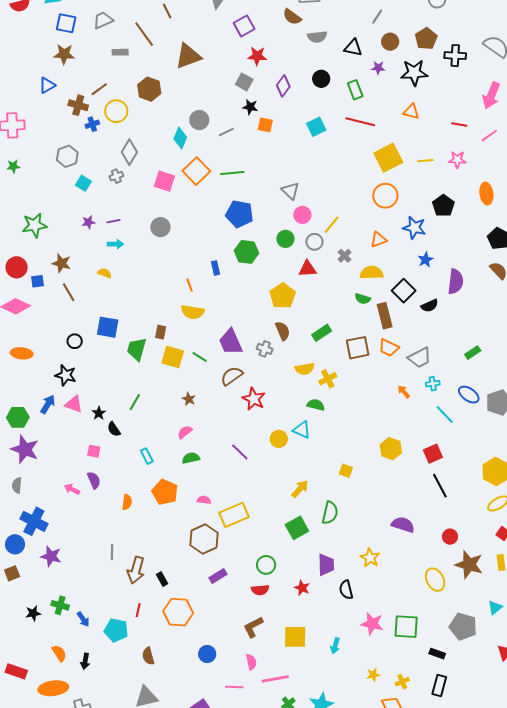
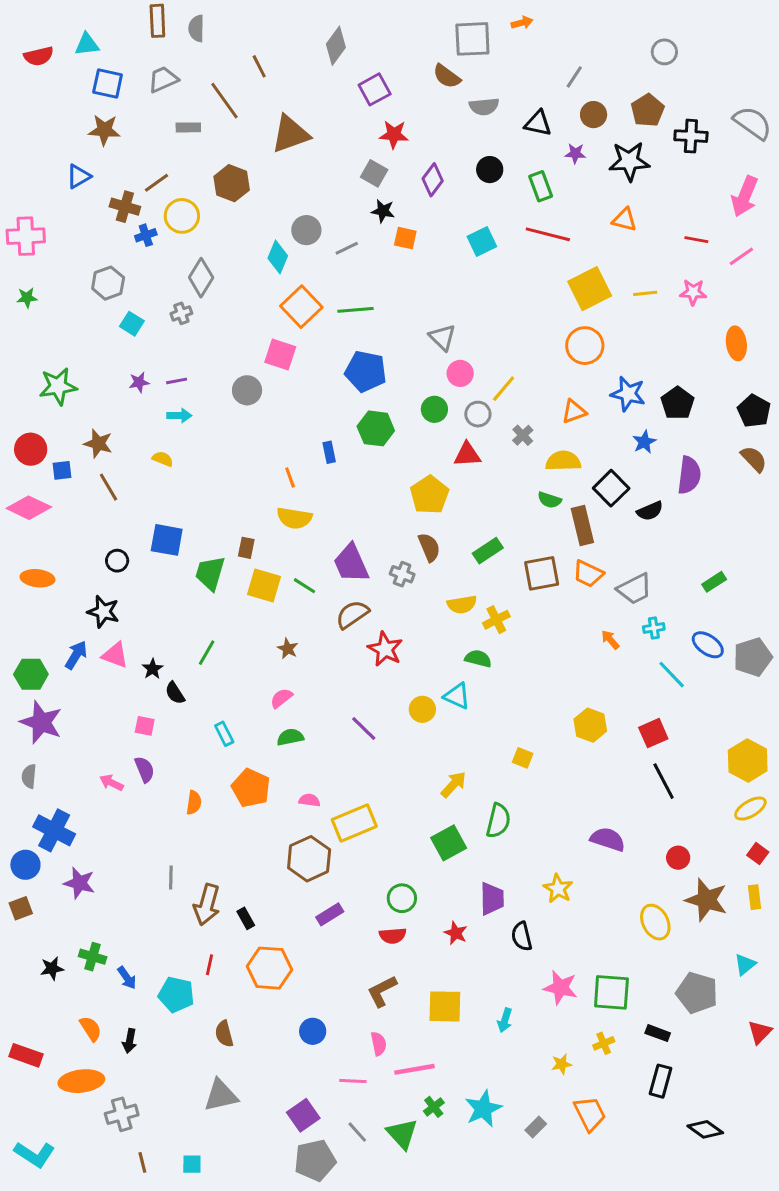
pink square: (164, 181) -> (280, 354), moved
black pentagon: (443, 206) -> (678, 403), moved
yellow cross: (402, 682) -> (604, 1043), moved

